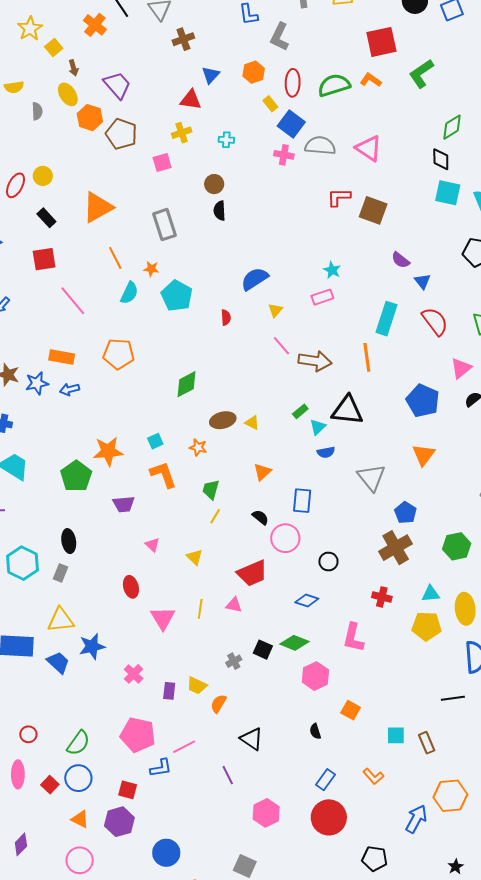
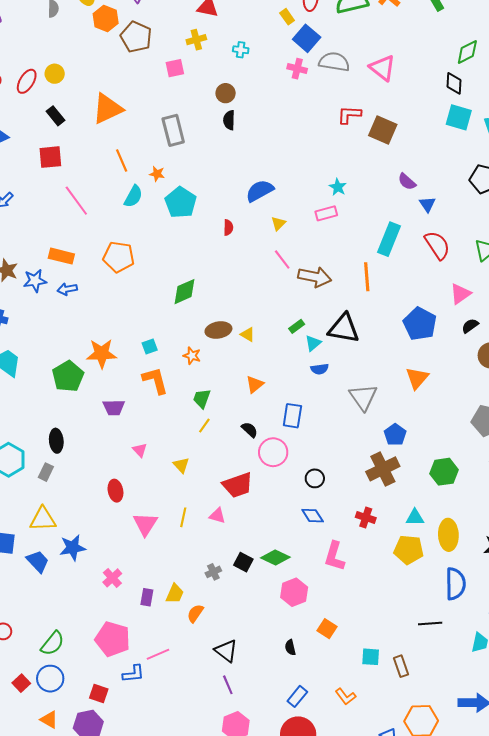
blue diamond: (307, 601) -> (313, 516), moved, turned 35
yellow trapezoid: (197, 685) -> (175, 594), turned -95
purple line: (228, 775) -> (228, 685), moved

